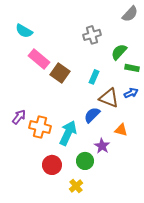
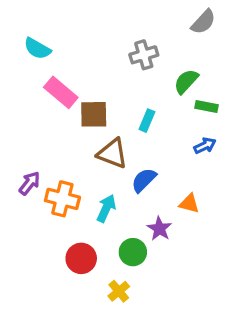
brown square: (60, 73) -> (94, 114), turned -36
brown triangle: (109, 98) -> (112, 153), moved
cyan arrow: (68, 133) -> (106, 208), size x0.7

